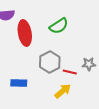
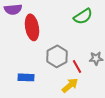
green semicircle: (59, 26) -> (83, 16), moved
red line: (70, 72) -> (77, 66), turned 48

